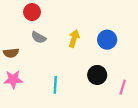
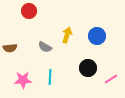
gray semicircle: (39, 37) -> (45, 47), moved
pink star: (13, 79) -> (23, 80), moved
pink line: (123, 87) -> (111, 79), turned 40

